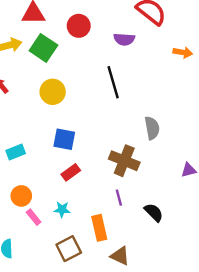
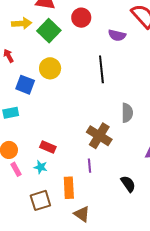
blue square: (64, 139) -> (25, 85), moved
red rectangle: (71, 172) -> (48, 147), moved, turned 49
black semicircle: (154, 212) -> (128, 184), moved

